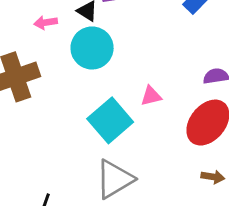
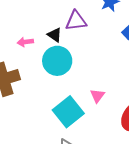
pink triangle: (151, 96) -> (97, 96), turned -42

